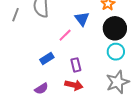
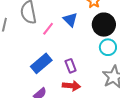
pink line: (65, 35) -> (48, 29), moved
blue rectangle: (47, 59) -> (41, 63), size x1.5

